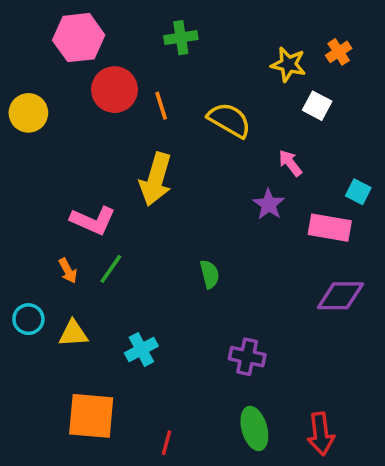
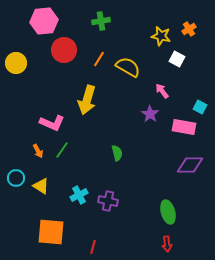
orange line: (161, 106) -> (99, 59), moved, turned 49
yellow triangle: (73, 333) -> (41, 186), turned 36
purple cross: (247, 357) -> (108, 201), moved
green ellipse: (254, 428) -> (168, 212), moved
red arrow: (321, 434) -> (167, 244), moved, size x0.7

